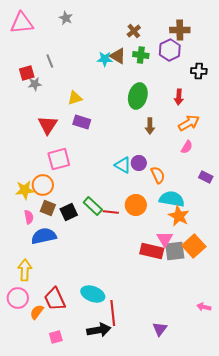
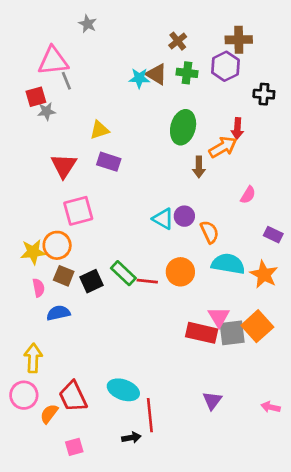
pink triangle: (22, 23) -> (53, 61), moved
orange arrow: (189, 123) -> (223, 147), moved
orange star: (179, 216) -> (264, 274), moved
blue semicircle: (44, 236) -> (58, 313), size x0.7
purple triangle: (160, 329) -> (212, 400), moved
black arrow: (99, 330) -> (131, 438), size x0.6

